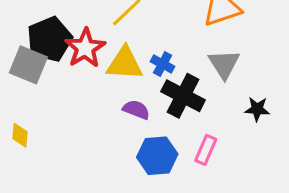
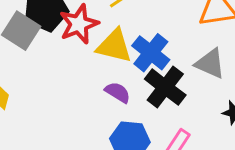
blue cross: (163, 64) -> (151, 53), size x1.6
gray triangle: (224, 64) -> (210, 64), turned -44

